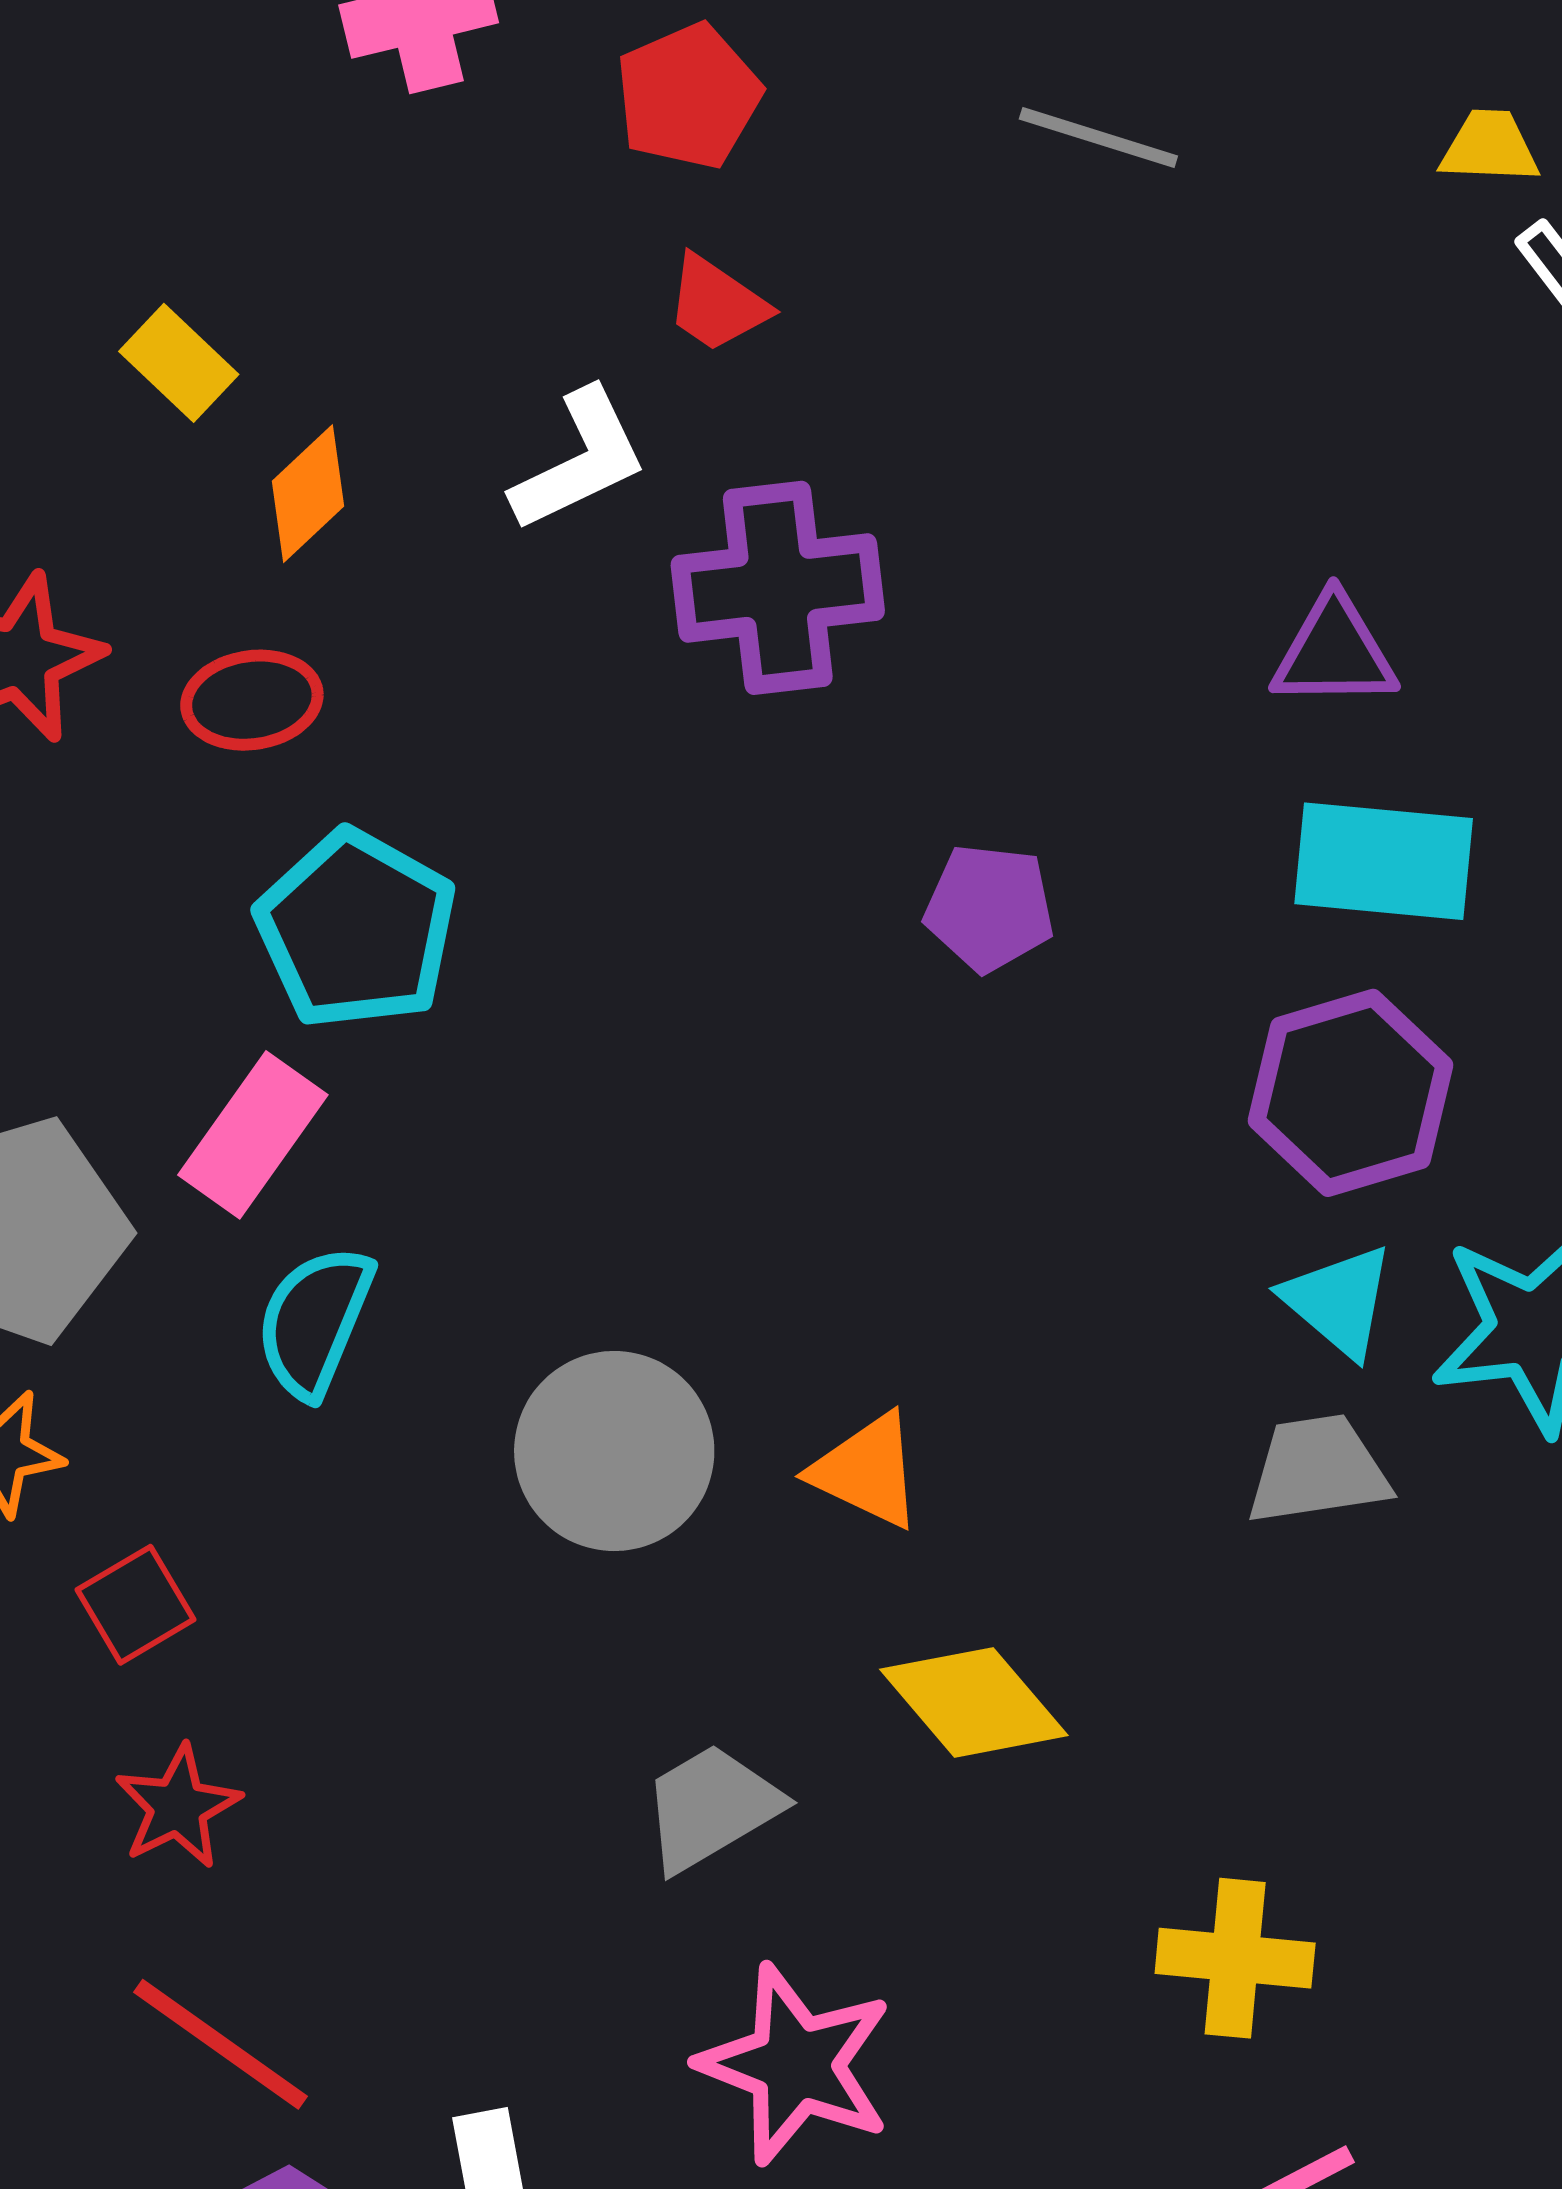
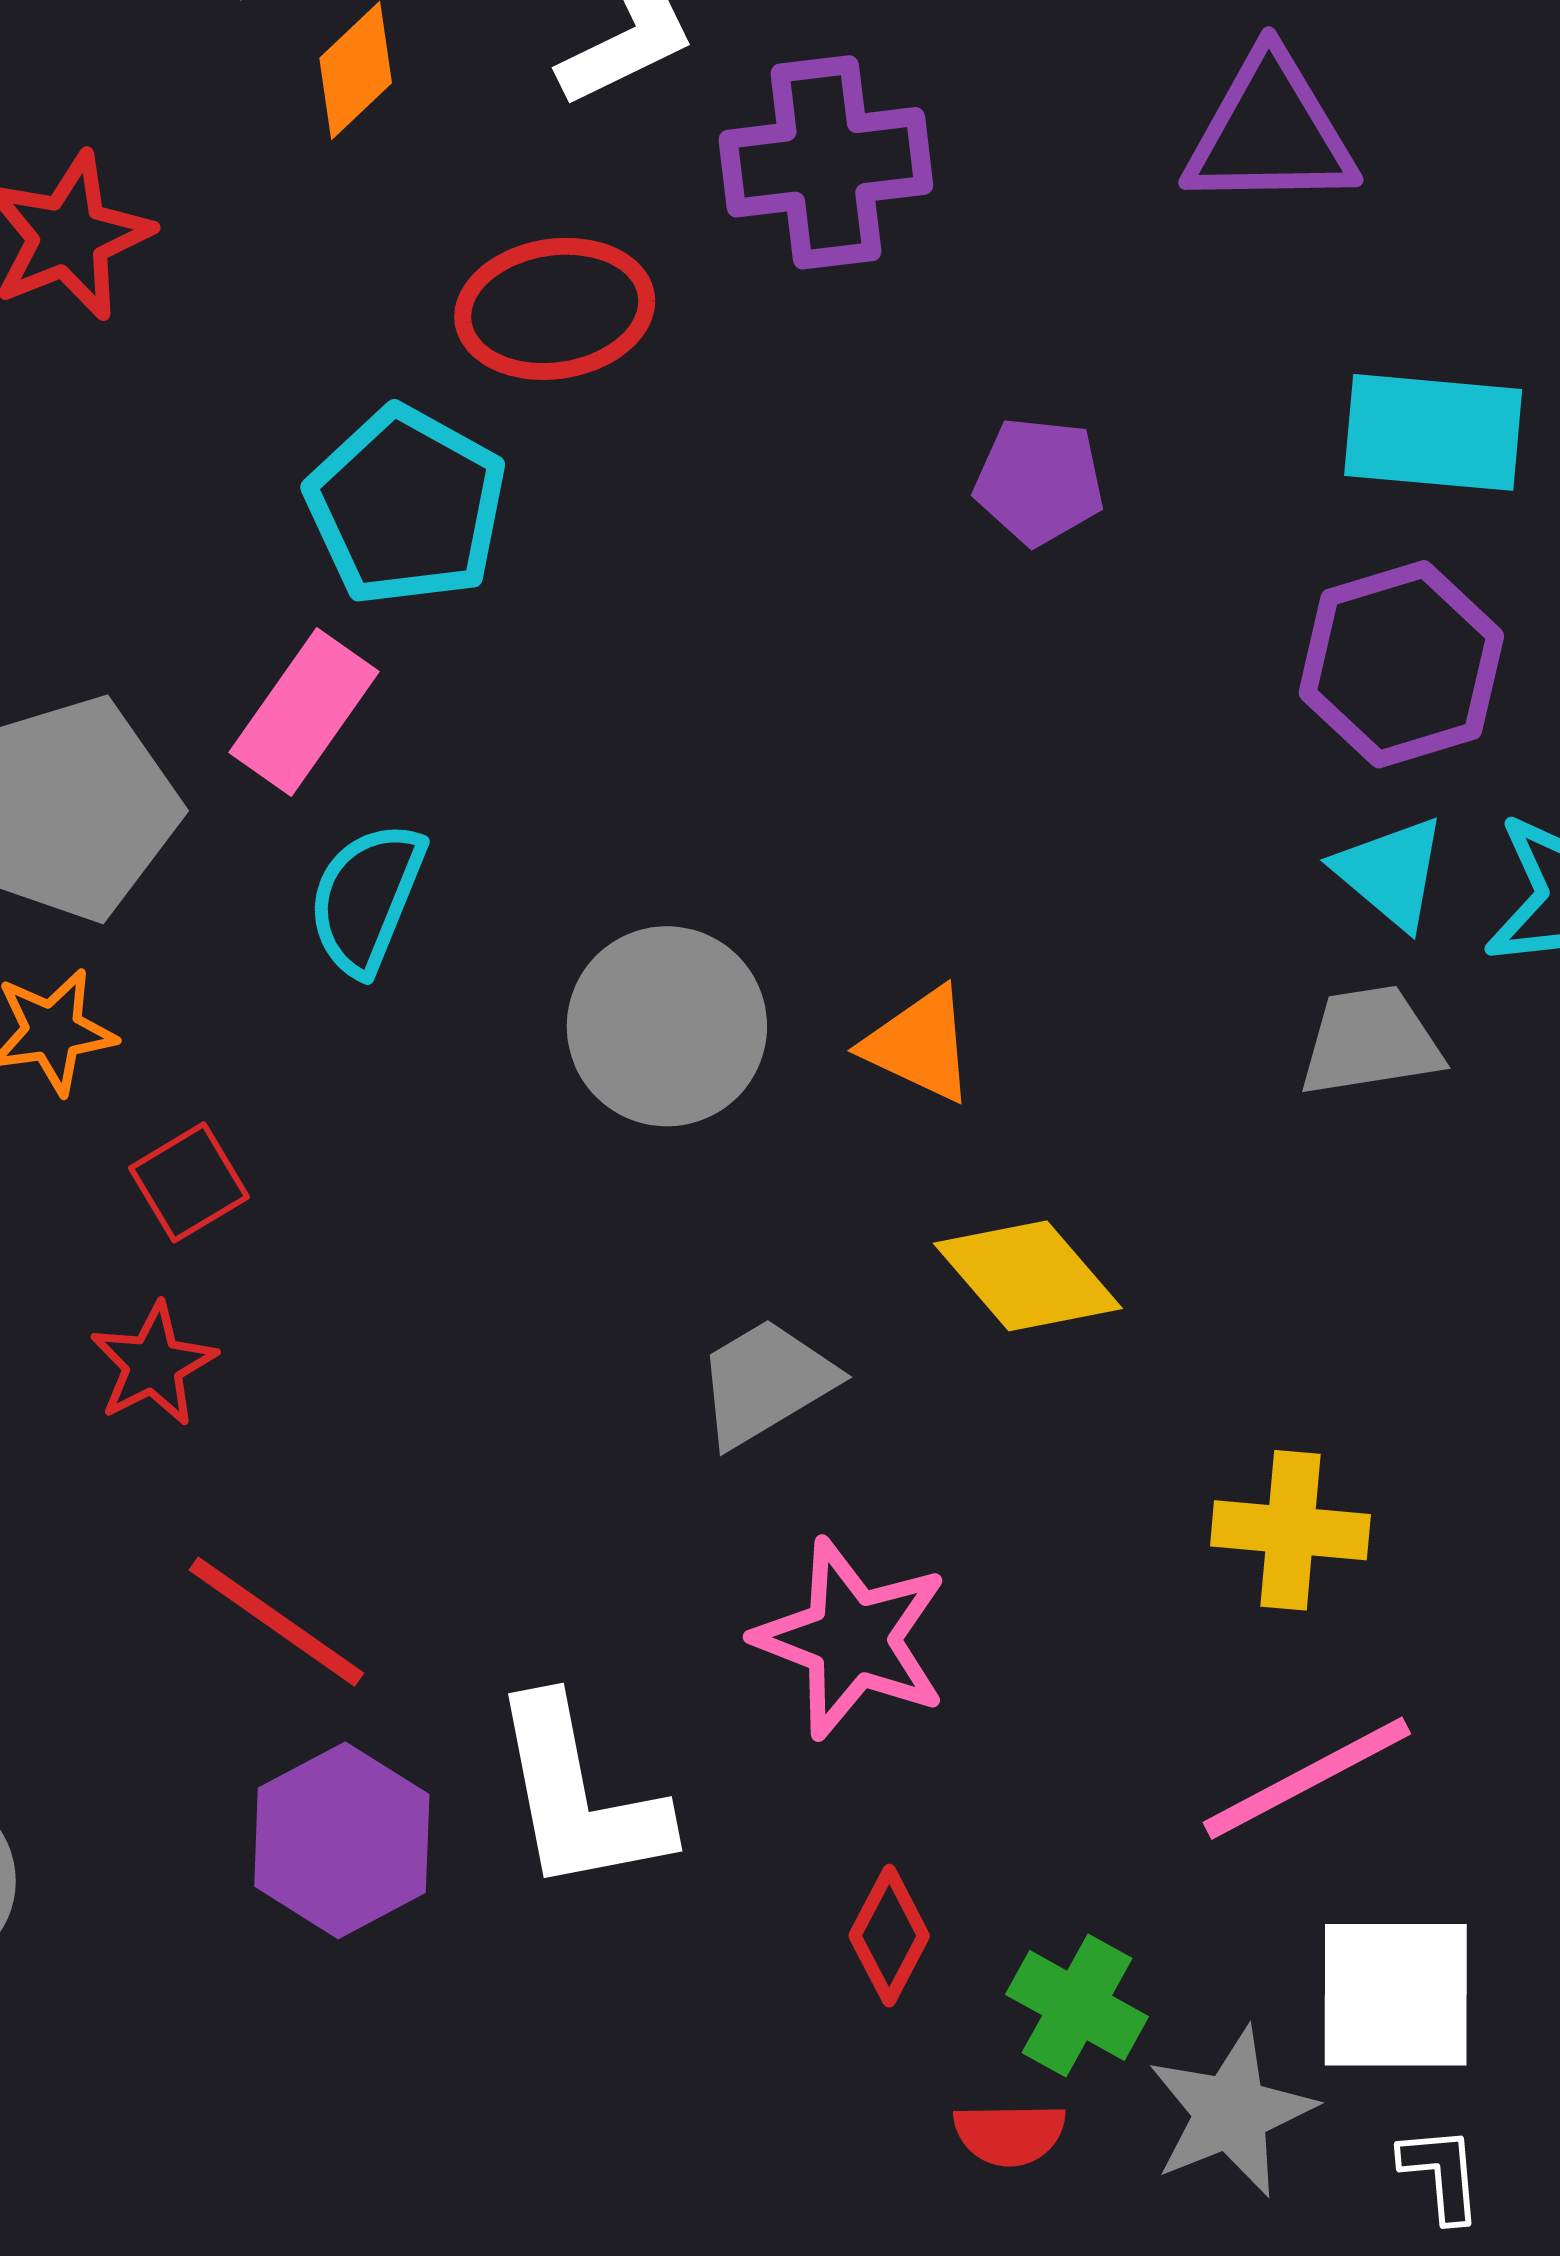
purple triangle: (1334, 652) -> (1270, 132), moved, size x1.4
red ellipse: (252, 700) -> (555, 309), moved, size x1.4
red star: (178, 1807) -> (153, 1364), moved

